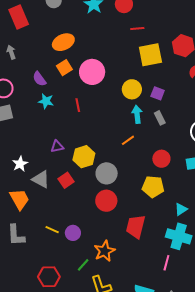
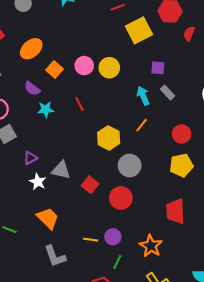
orange ellipse: (63, 42) -> (31, 49), moved
pink circle: (92, 72) -> (84, 66), size x0.7
yellow circle: (132, 89) -> (109, 68), moved
purple triangle: (57, 146) -> (30, 158), moved
yellow hexagon: (84, 157) -> (109, 138), moved
gray triangle: (41, 179) -> (61, 170), moved
red circle: (106, 201) -> (121, 198), moved
green line: (83, 265) -> (117, 262), moved

